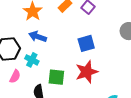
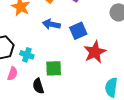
blue arrow: (38, 37) -> (51, 24), moved
red star: (87, 72) -> (95, 52), moved

